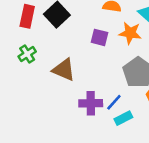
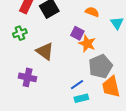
orange star: (130, 33) -> (87, 44), moved
purple cross: (91, 103) -> (28, 77), moved

